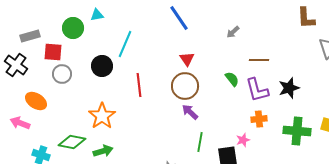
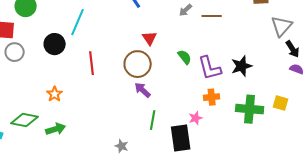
red triangle: (187, 59) -> (150, 38), moved
brown line: (259, 60) -> (212, 16), moved
orange star: (102, 116) -> (55, 94), size x0.6

